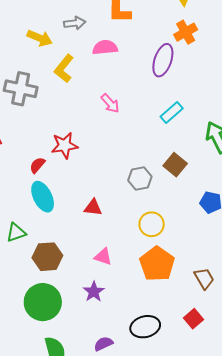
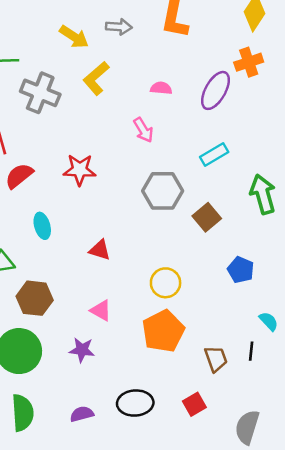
pink semicircle: (105, 47) -> (161, 88), moved, size x0.7
red semicircle: (37, 165) -> (19, 176), moved, size x1.4
gray hexagon: (140, 179) -> (163, 191), moved, size x1.4
cyan ellipse: (43, 197) -> (42, 226), size x0.7
purple star: (94, 292) -> (82, 350), turned 30

